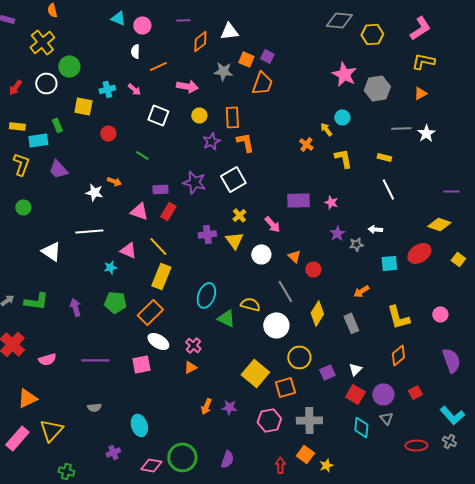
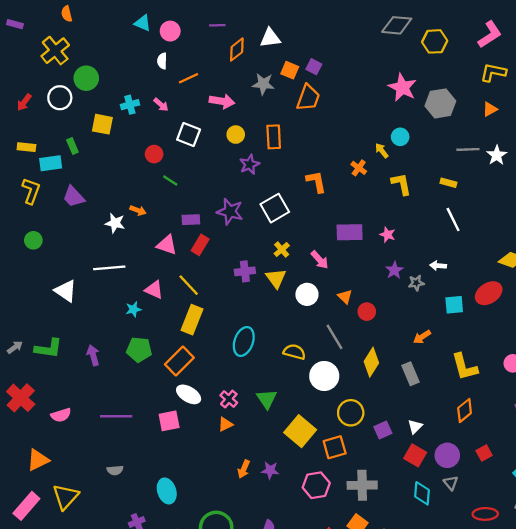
red circle: (108, 133) -> (154, 154), moved
orange L-shape: (245, 142) -> (316, 182), moved
green triangle: (226, 318) -> (267, 399), moved, turned 30

